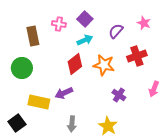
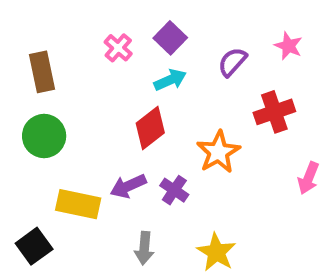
pink cross: (59, 24) -> (118, 48), turned 32
brown rectangle: (33, 36) -> (42, 72), moved
orange star: (104, 65) -> (218, 152), moved, turned 30
purple cross: (119, 95) -> (174, 190), moved

